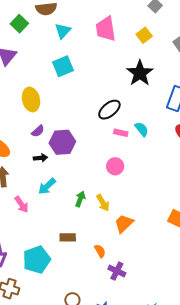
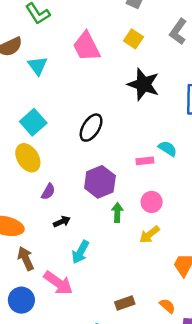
cyan square: (63, 66) -> (33, 122), moved
black ellipse: (109, 110) -> (91, 128), moved
purple hexagon: (62, 142) -> (100, 182), moved
green arrow: (80, 199) -> (117, 213), moved
yellow arrow: (103, 203) -> (149, 235), moved, turned 102
pink arrow: (22, 204) -> (58, 283), size x1.4

